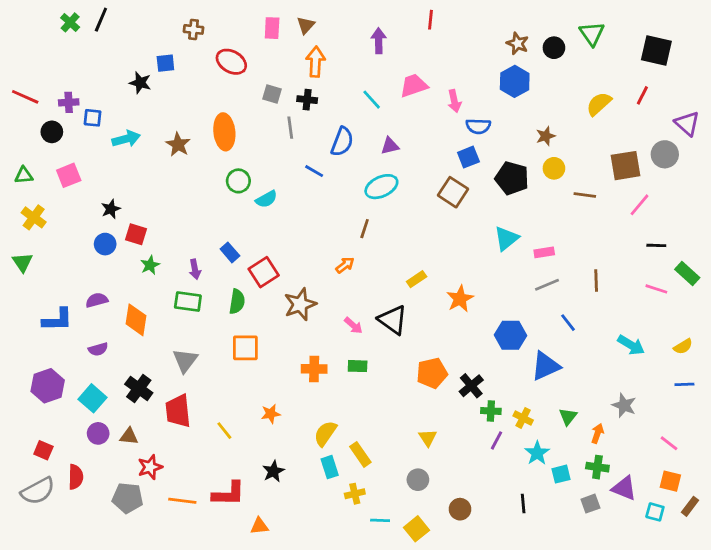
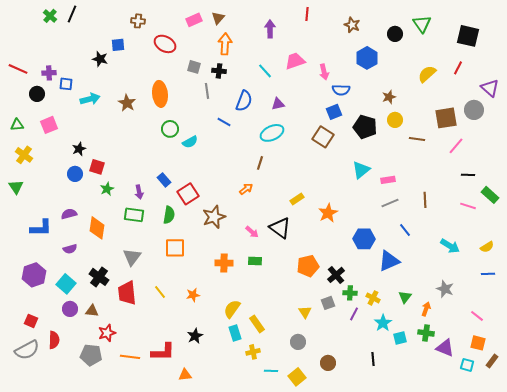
pink rectangle: (272, 28) -> (194, 20), turned 63
brown star: (518, 43) -> (352, 25), moved
yellow line: (224, 431) -> (160, 292), moved
gray square: (590, 504) -> (328, 303), moved

